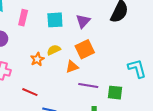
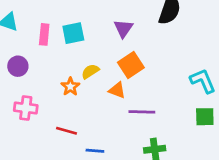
cyan square: (55, 20) -> (73, 33), moved
orange triangle: (72, 67) -> (117, 90), turned 48
green square: (115, 93) -> (205, 117), moved

